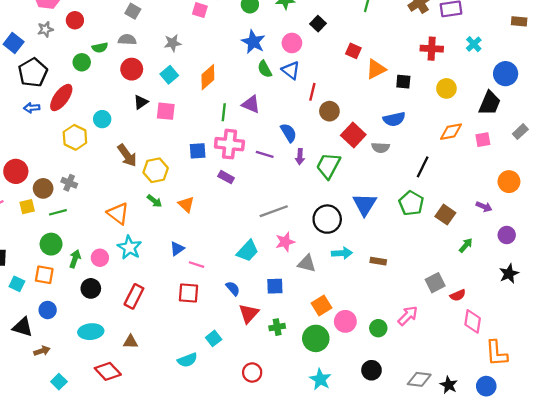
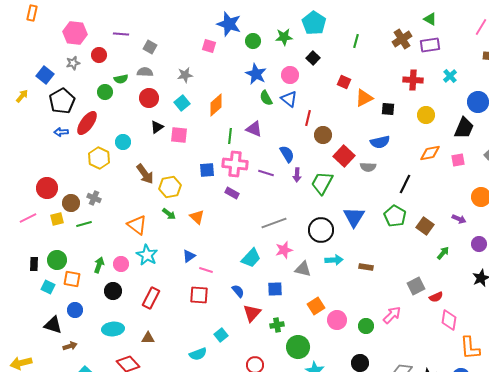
green circle: (51, 244) -> (57, 260), moved
green circle: (316, 338) -> (298, 347), moved

